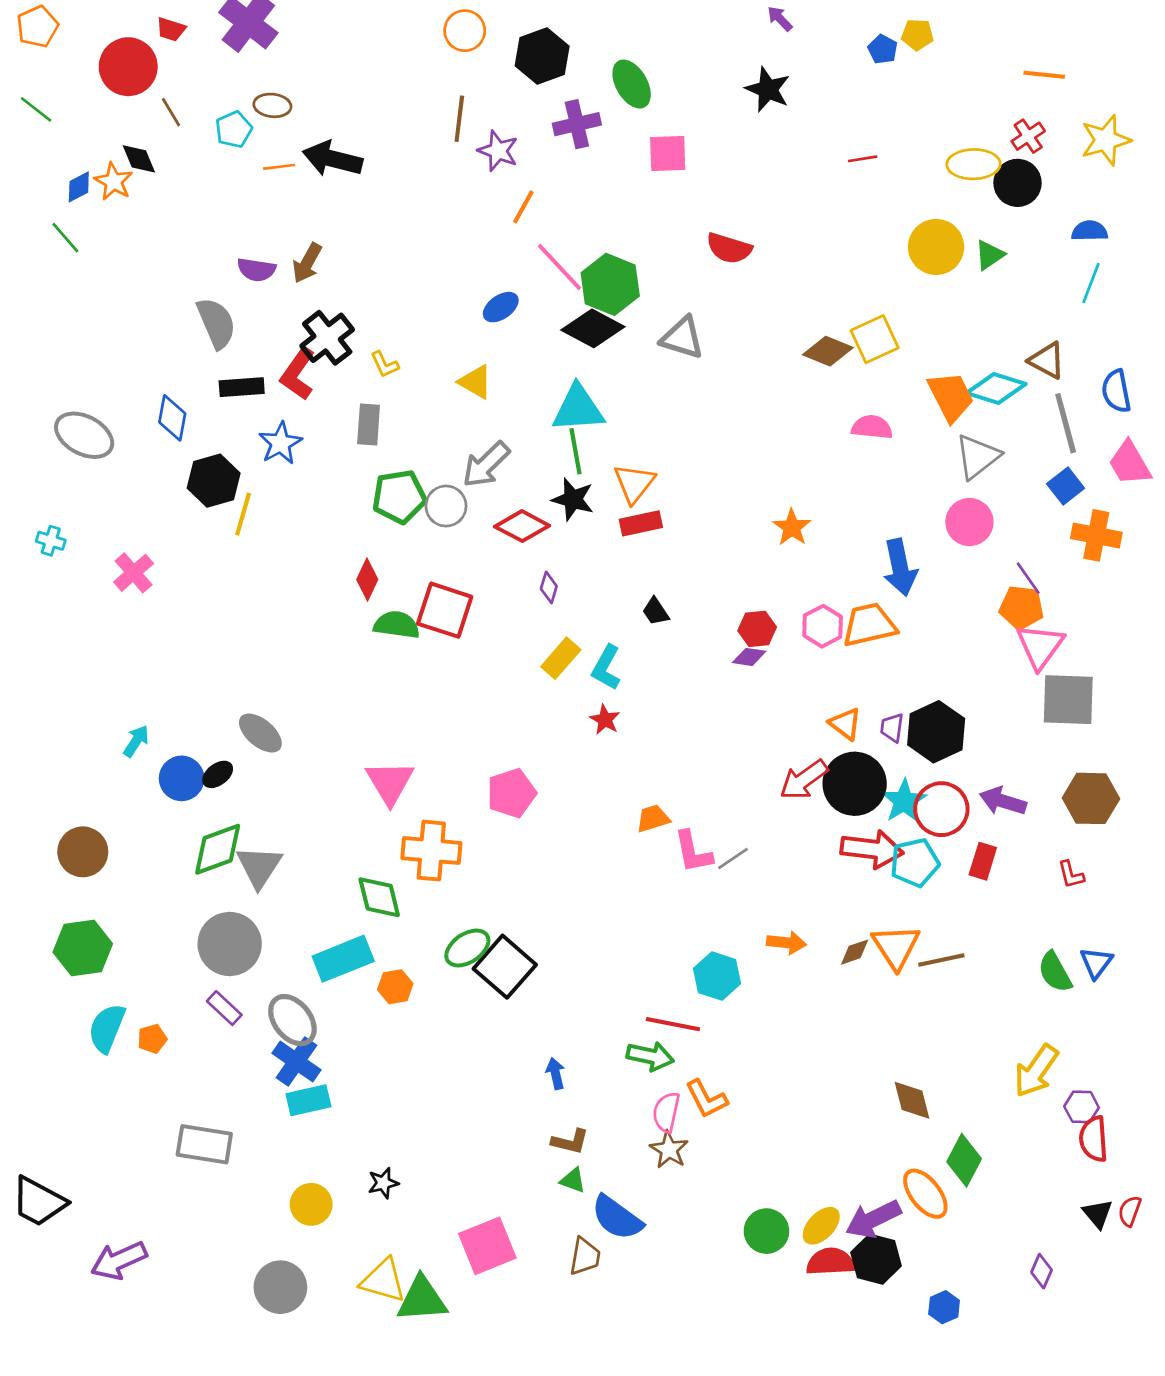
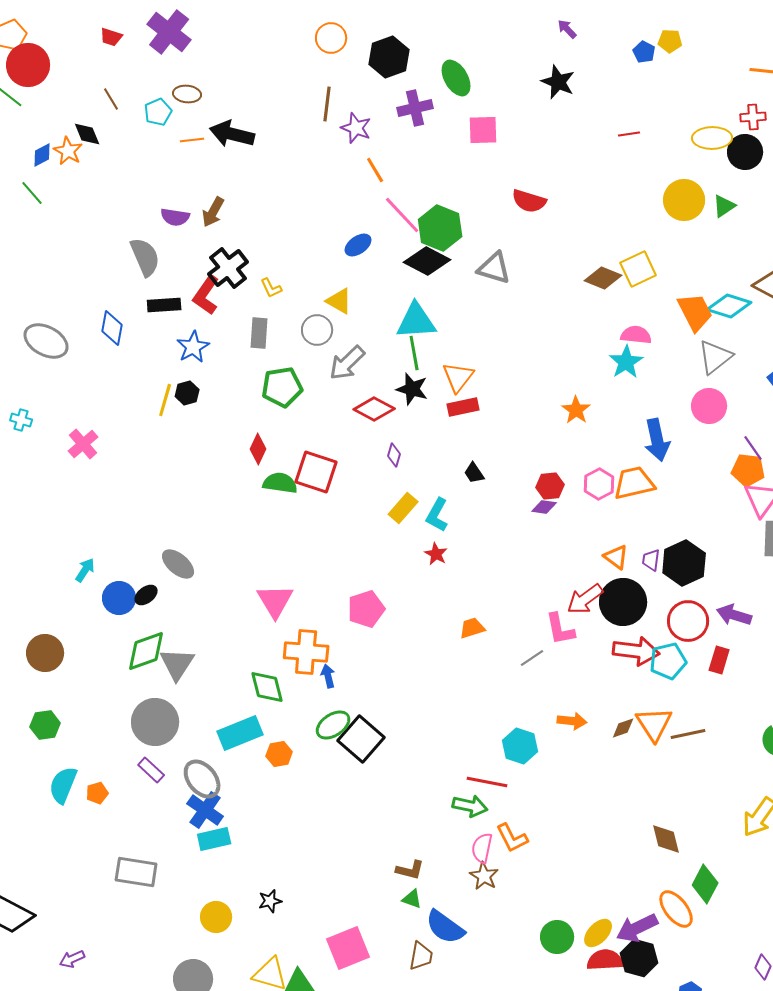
red circle: (128, 67) -> (28, 65), moved
red cross: (1028, 136) -> (753, 117), turned 30
orange line: (523, 207) -> (375, 170), turned -60
black hexagon: (214, 481) -> (187, 393), moved, size x0.6
gray circle: (446, 506) -> (317, 330), moved
cyan star: (904, 801) -> (626, 362), moved
pink L-shape: (693, 852) -> (560, 629), moved
green hexagon: (83, 948) -> (45, 725), size x0.7
blue arrow: (555, 1074) -> (328, 676), moved
purple arrow: (119, 1260) -> (72, 959), size x0.6

